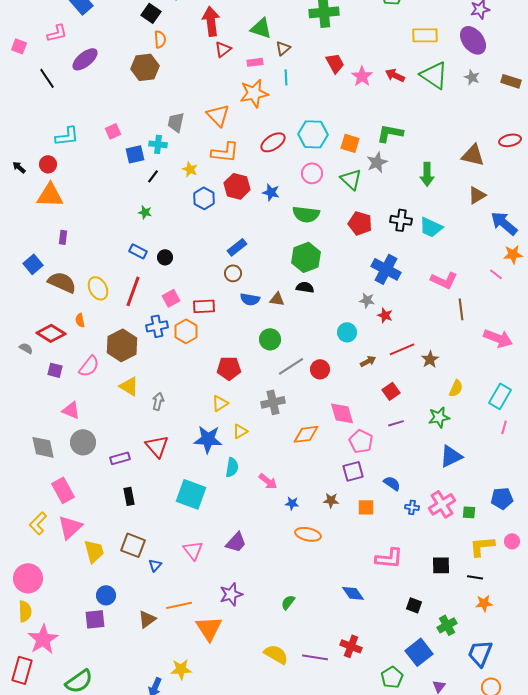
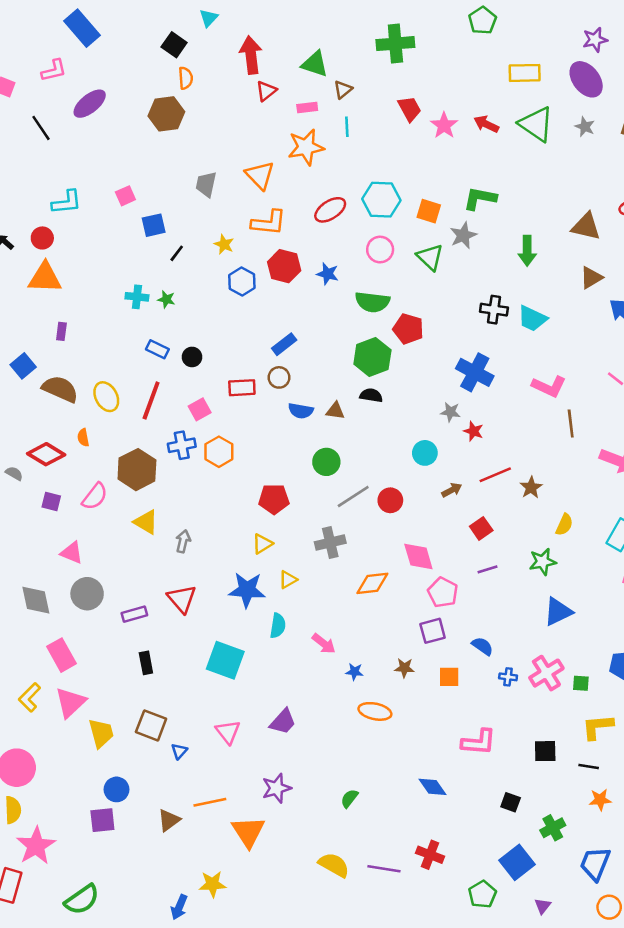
cyan cross: (158, 144) -> (137, 297), moved
red pentagon: (360, 223) -> (408, 329), moved
red rectangle: (204, 306) -> (242, 388), moved

